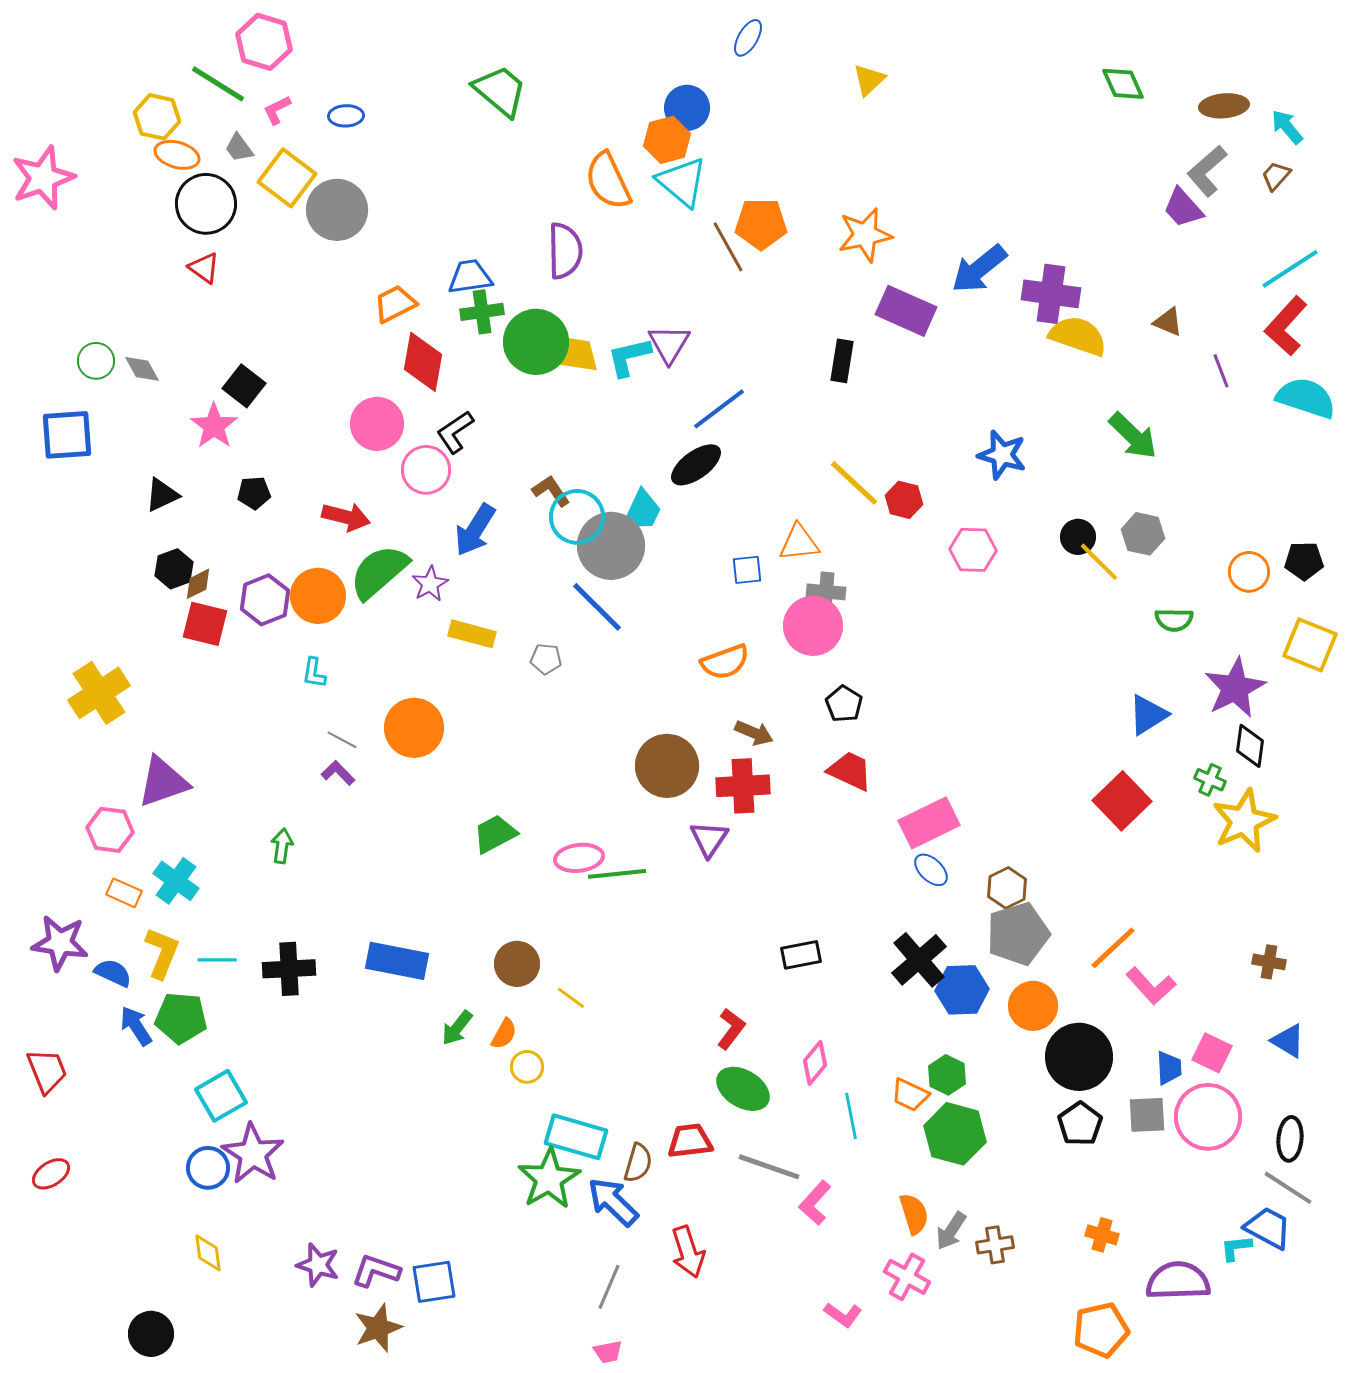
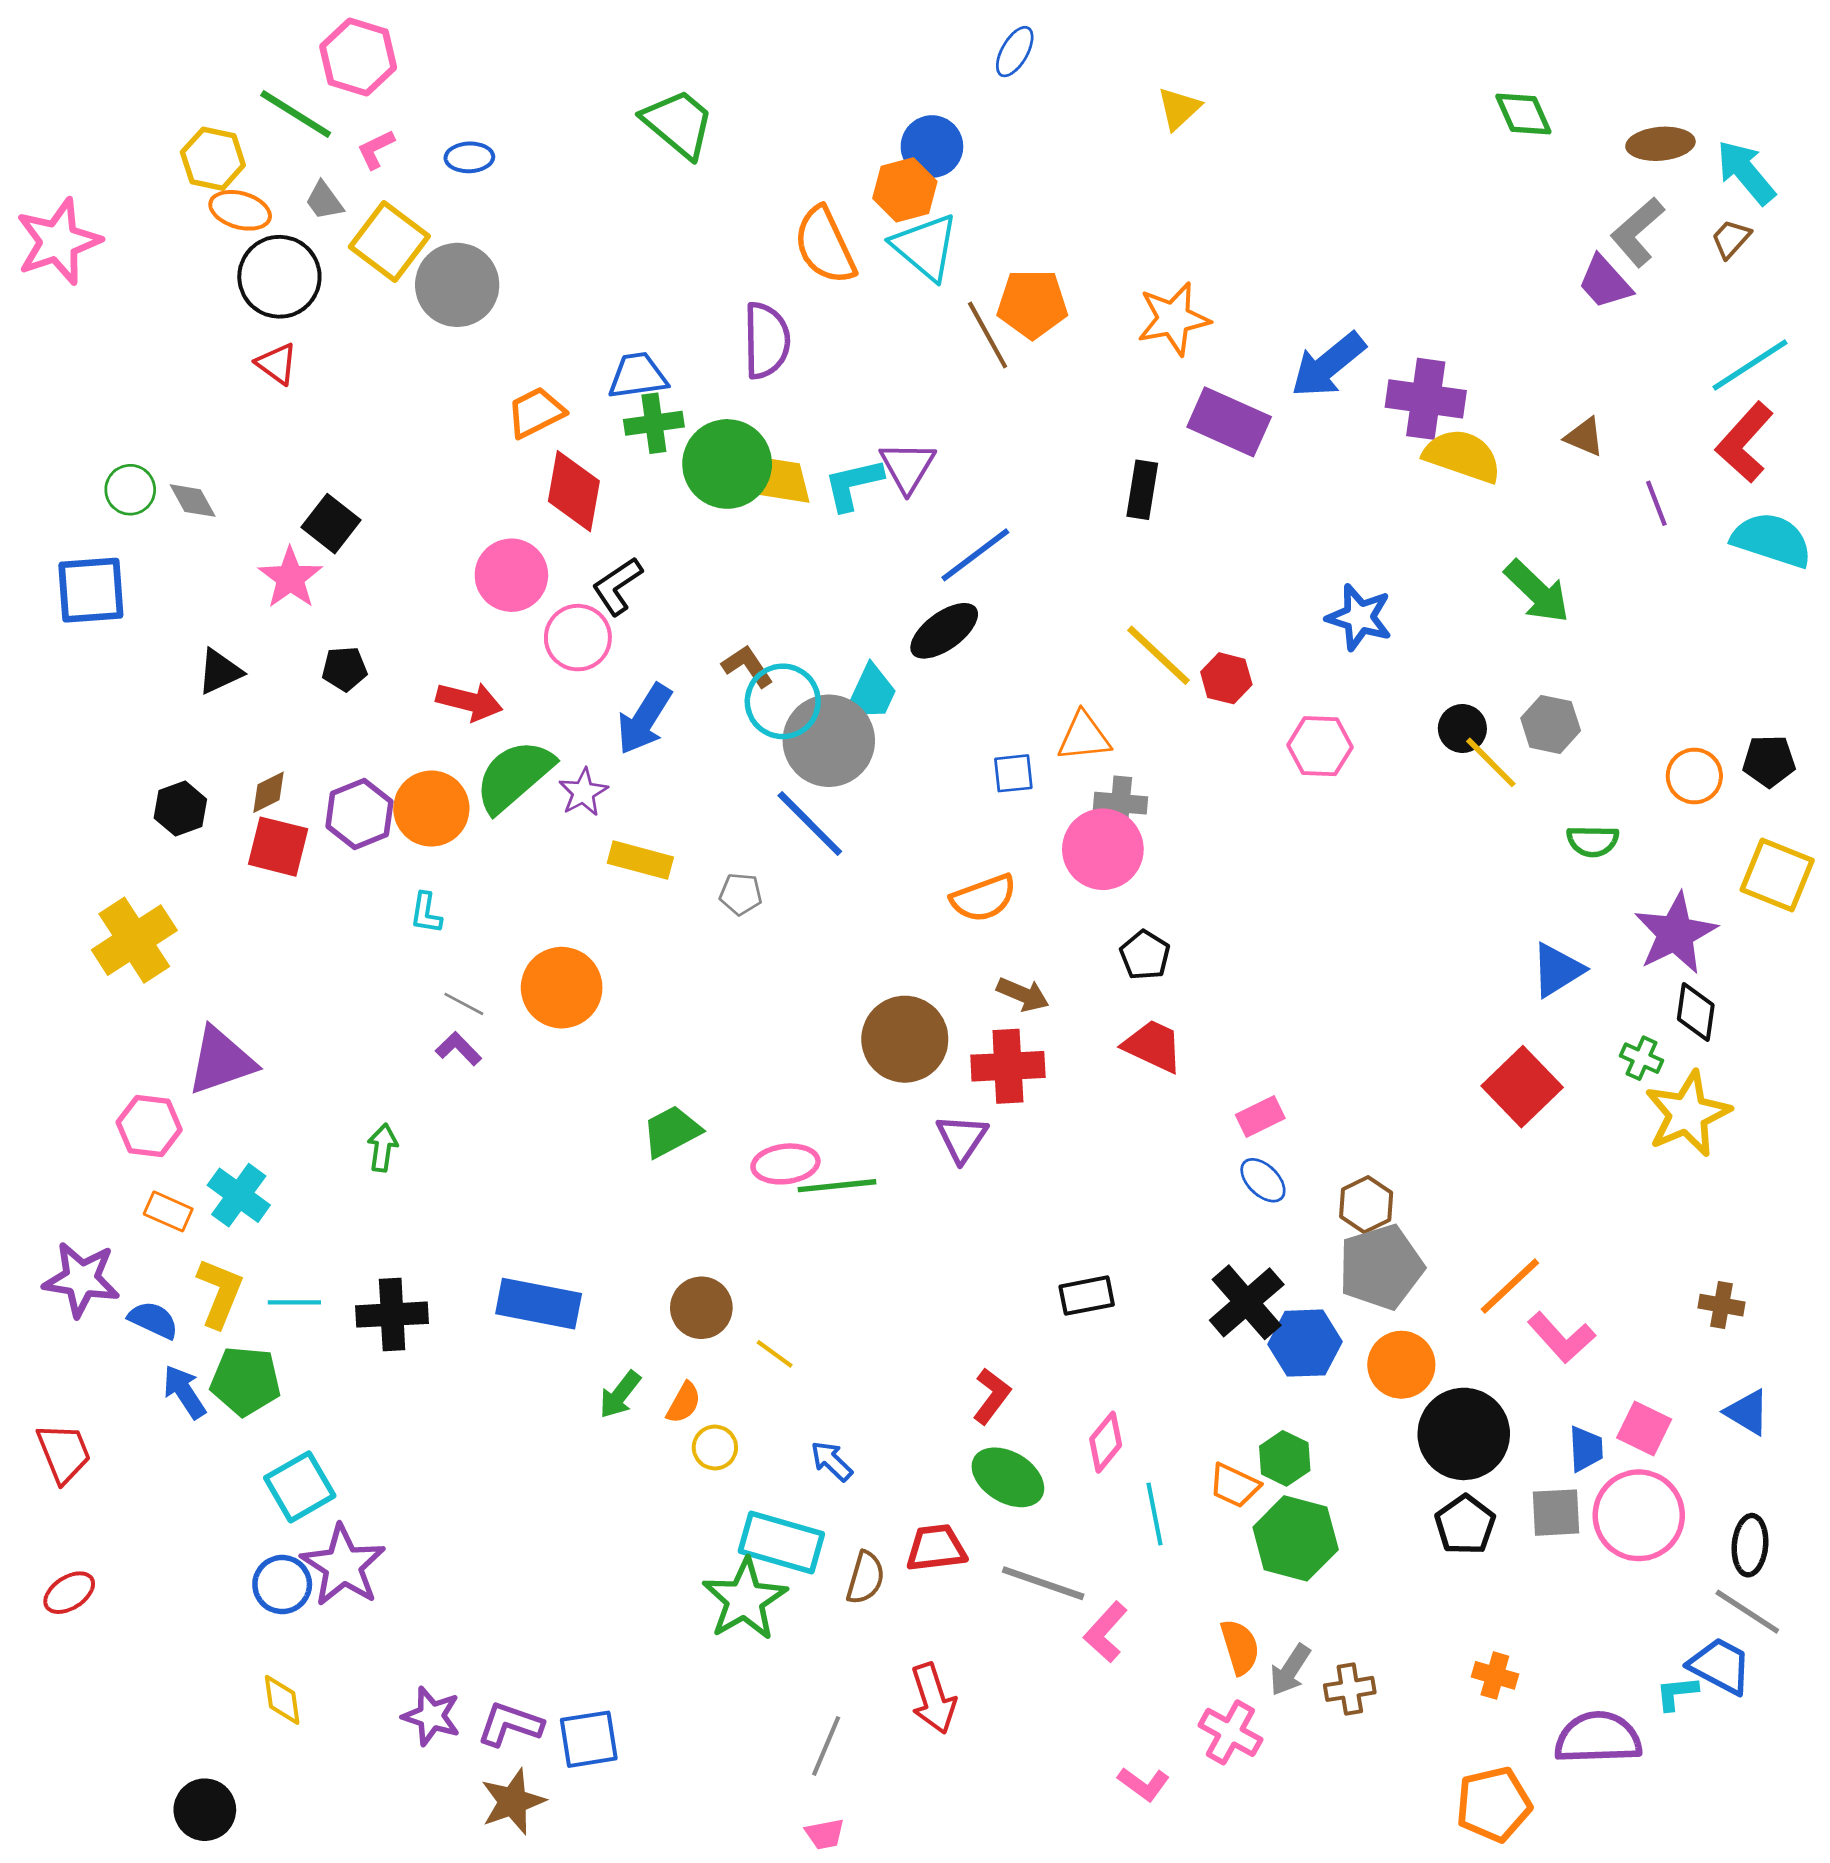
cyan arrow: (1287, 127) -> (1746, 172), size x1.4
black hexagon: (174, 569) -> (180, 809), moved
pink rectangle: (929, 823) -> (1260, 1116), size x0.6
blue arrow: (613, 1202) -> (832, 1461), moved, size x0.6

